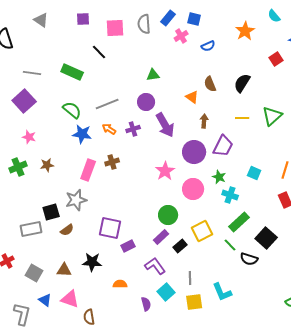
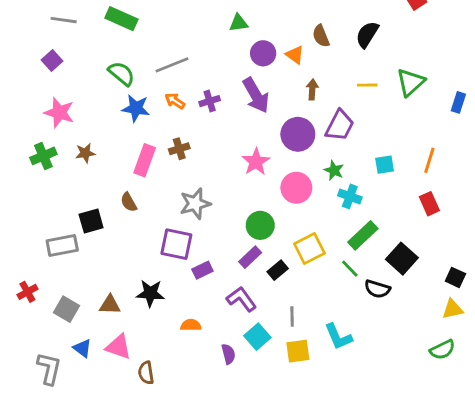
purple square: (24, 101) -> (52, 61), size x0.6
purple circle: (146, 102) -> (263, 53), moved
pink star: (29, 137) -> (59, 113), size x1.5
cyan square: (254, 173) -> (385, 165), turned -32
gray star: (76, 200) -> (195, 204), moved
brown semicircle: (67, 230) -> (129, 202), moved, turned 96

